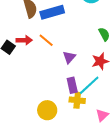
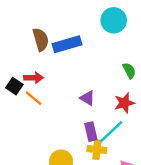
orange line: (46, 40) -> (33, 98), moved
purple triangle: (69, 57) -> (87, 98), turned -40

